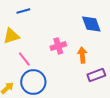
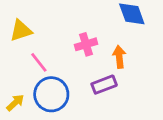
purple rectangle: (96, 75) -> (104, 85), moved

